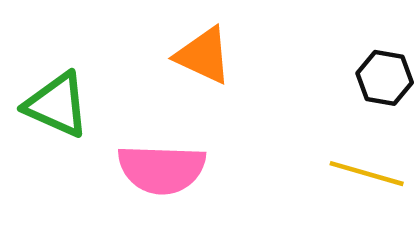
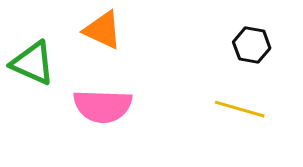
orange triangle: (204, 55) -> (103, 30), moved

